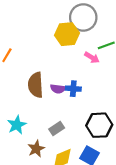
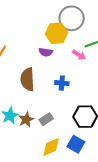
purple semicircle: (58, 89) -> (46, 52), moved
brown star: (36, 149) -> (26, 120), moved

